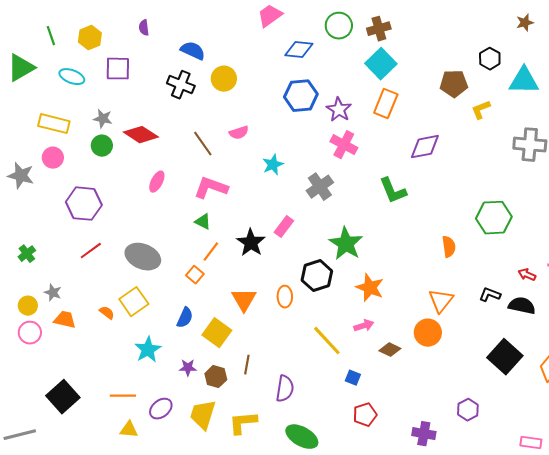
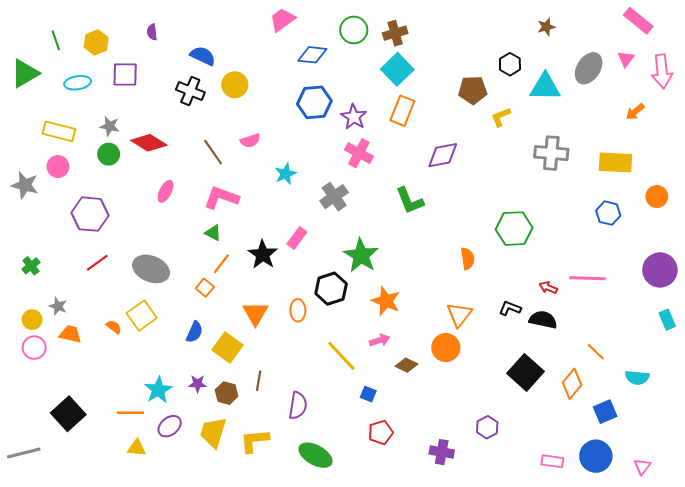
cyan ellipse: (72, 77) -> (78, 83), turned -30
cyan star: (148, 350) -> (158, 390), moved

